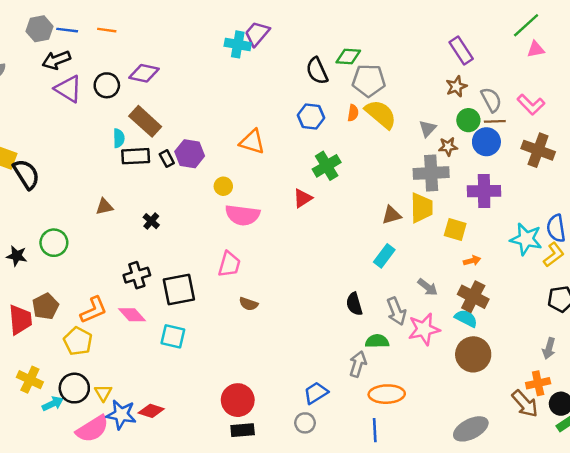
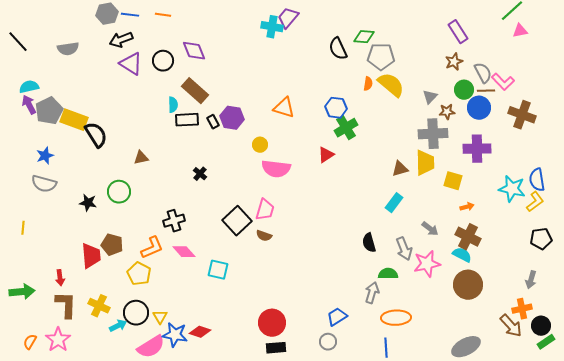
purple diamond: (144, 73) -> (194, 51), turned 55
pink L-shape: (531, 105) -> (503, 82), moved
blue hexagon: (311, 117) -> (336, 108), moved
brown triangle: (104, 207) -> (141, 158), moved
black cross: (137, 275) -> (174, 221), moved
black square: (179, 290) -> (237, 221), moved, turned -32
brown semicircle: (249, 304) -> (264, 236), moved
brown pentagon: (46, 306) -> (112, 245), turned -30

